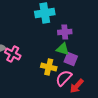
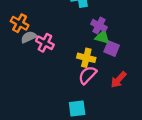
purple cross: (65, 32) -> (99, 26), moved, turned 32
pink semicircle: (64, 78) -> (87, 75), moved

